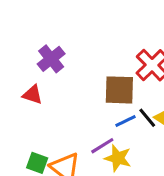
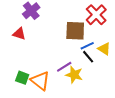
black line: (147, 118) -> (88, 57), moved
blue line: (126, 121) -> (87, 46), moved

